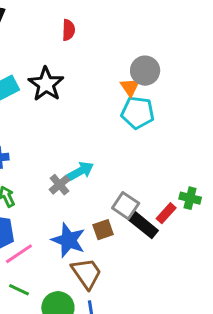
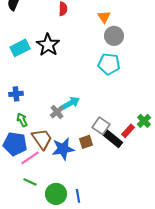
orange triangle: (130, 87) -> (104, 17), moved
green cross: (190, 198) -> (144, 121), turned 32
blue star: (68, 240) -> (63, 149), turned -30
brown trapezoid: (87, 273) -> (42, 139), moved

